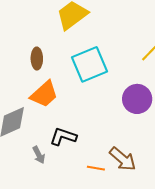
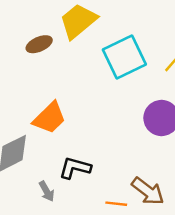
brown ellipse: (37, 59) -> (39, 44), moved, turned 70
cyan square: (90, 64) -> (124, 57), moved

